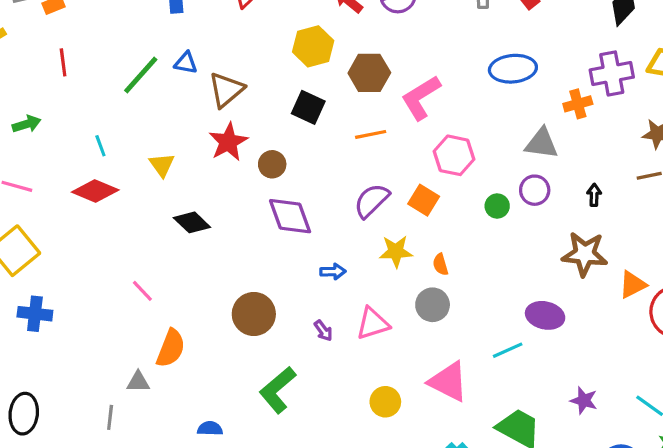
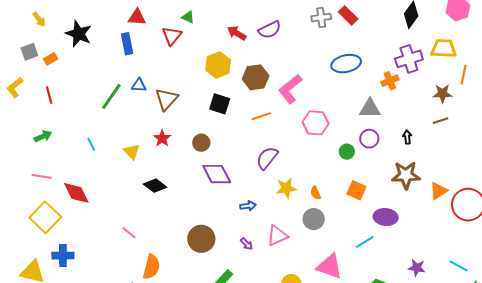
red line: (63, 62) -> (49, 95), moved
red star: (228, 142) -> (162, 138), moved, size x0.7
red diamond: (95, 191) -> (76, 193), moved, turned 48
orange square: (424, 200) -> (356, 190), moved

